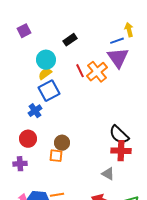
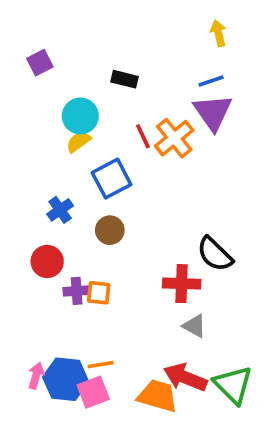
yellow arrow: (129, 30) -> (218, 33), moved
black rectangle: (70, 40) -> (125, 79), turned 48
blue square: (49, 91) -> (112, 179), moved
brown circle: (62, 143) -> (110, 230), moved
red cross: (121, 151) -> (182, 284), moved
purple cross: (20, 164) -> (77, 291), moved

